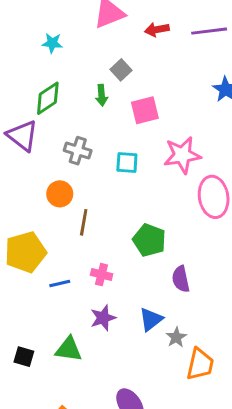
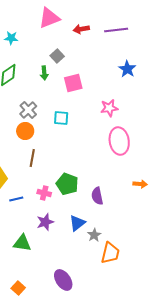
gray cross: (78, 151) -> (28, 110), turned 30
pink star: (182, 155) -> (109, 108), moved, size x0.7
orange circle: (60, 194) -> (25, 131), moved
green pentagon: (149, 240) -> (67, 184), moved

